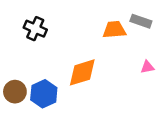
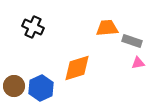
gray rectangle: (141, 21) -> (132, 41), moved

